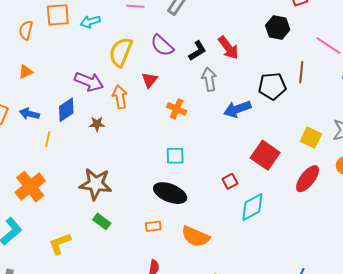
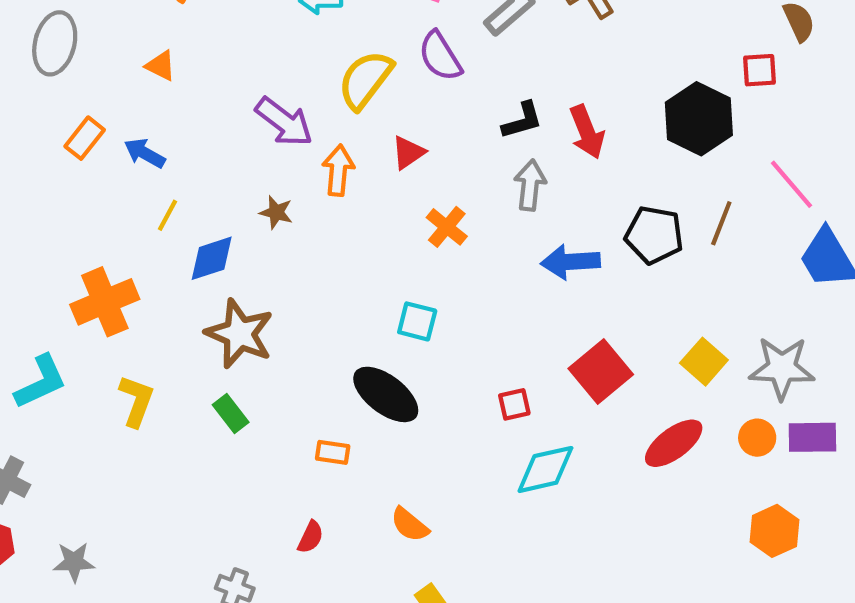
black hexagon: (278, 27) -> (699, 119), size x1.4
purple semicircle: (162, 45) -> (440, 56), moved
orange triangle: (26, 72) -> (161, 66), turned 35
blue diamond: (66, 110) -> (212, 258), moved
orange semicircle: (195, 237) -> (410, 525), moved, size x0.7
yellow L-shape: (60, 244) -> (136, 401), moved, turned 115

